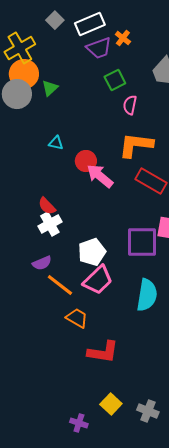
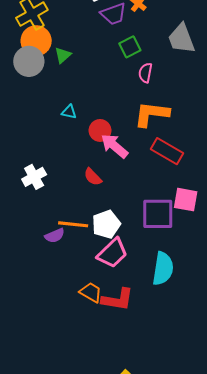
red semicircle: (47, 206) -> (93, 177), moved
white cross: (50, 224) -> (34, 177), moved
orange line: (60, 285) -> (73, 224), moved, turned -32
red L-shape: (103, 352) -> (118, 300), moved

